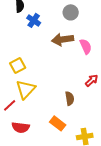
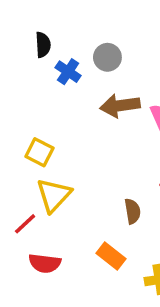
gray circle: (71, 12) -> (107, 57), moved
yellow square: (18, 65) -> (39, 152), turned -35

